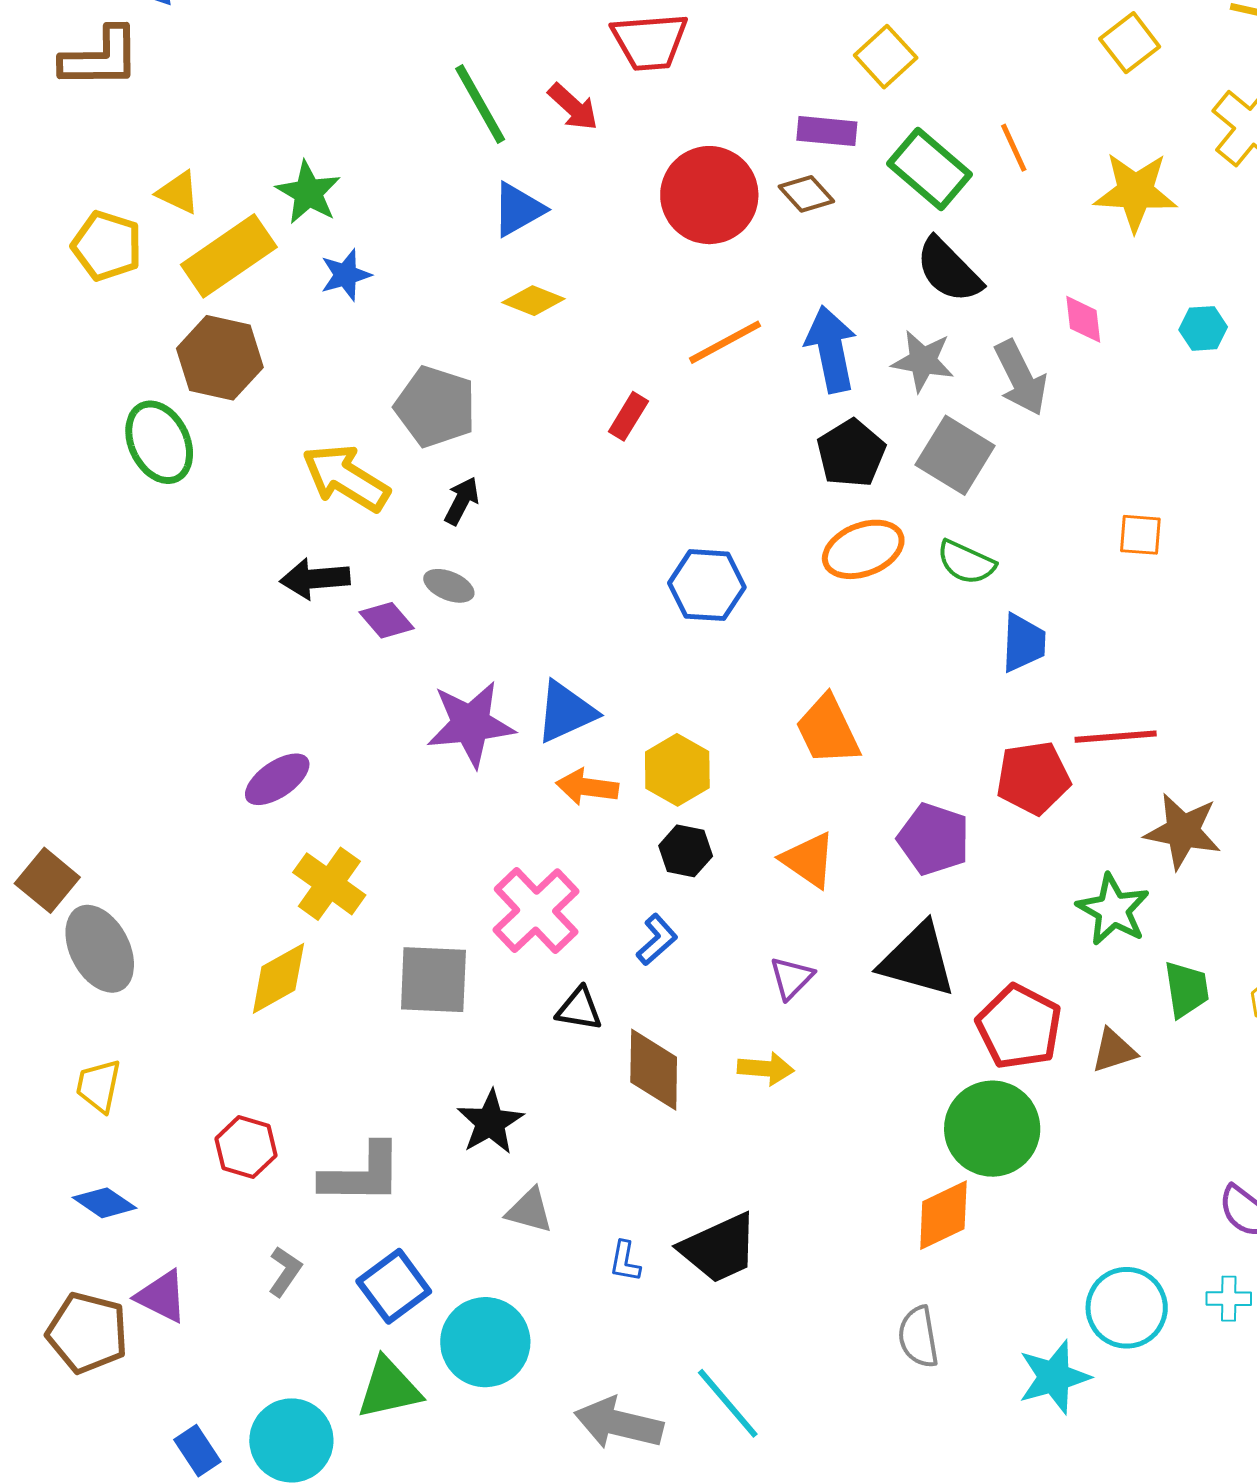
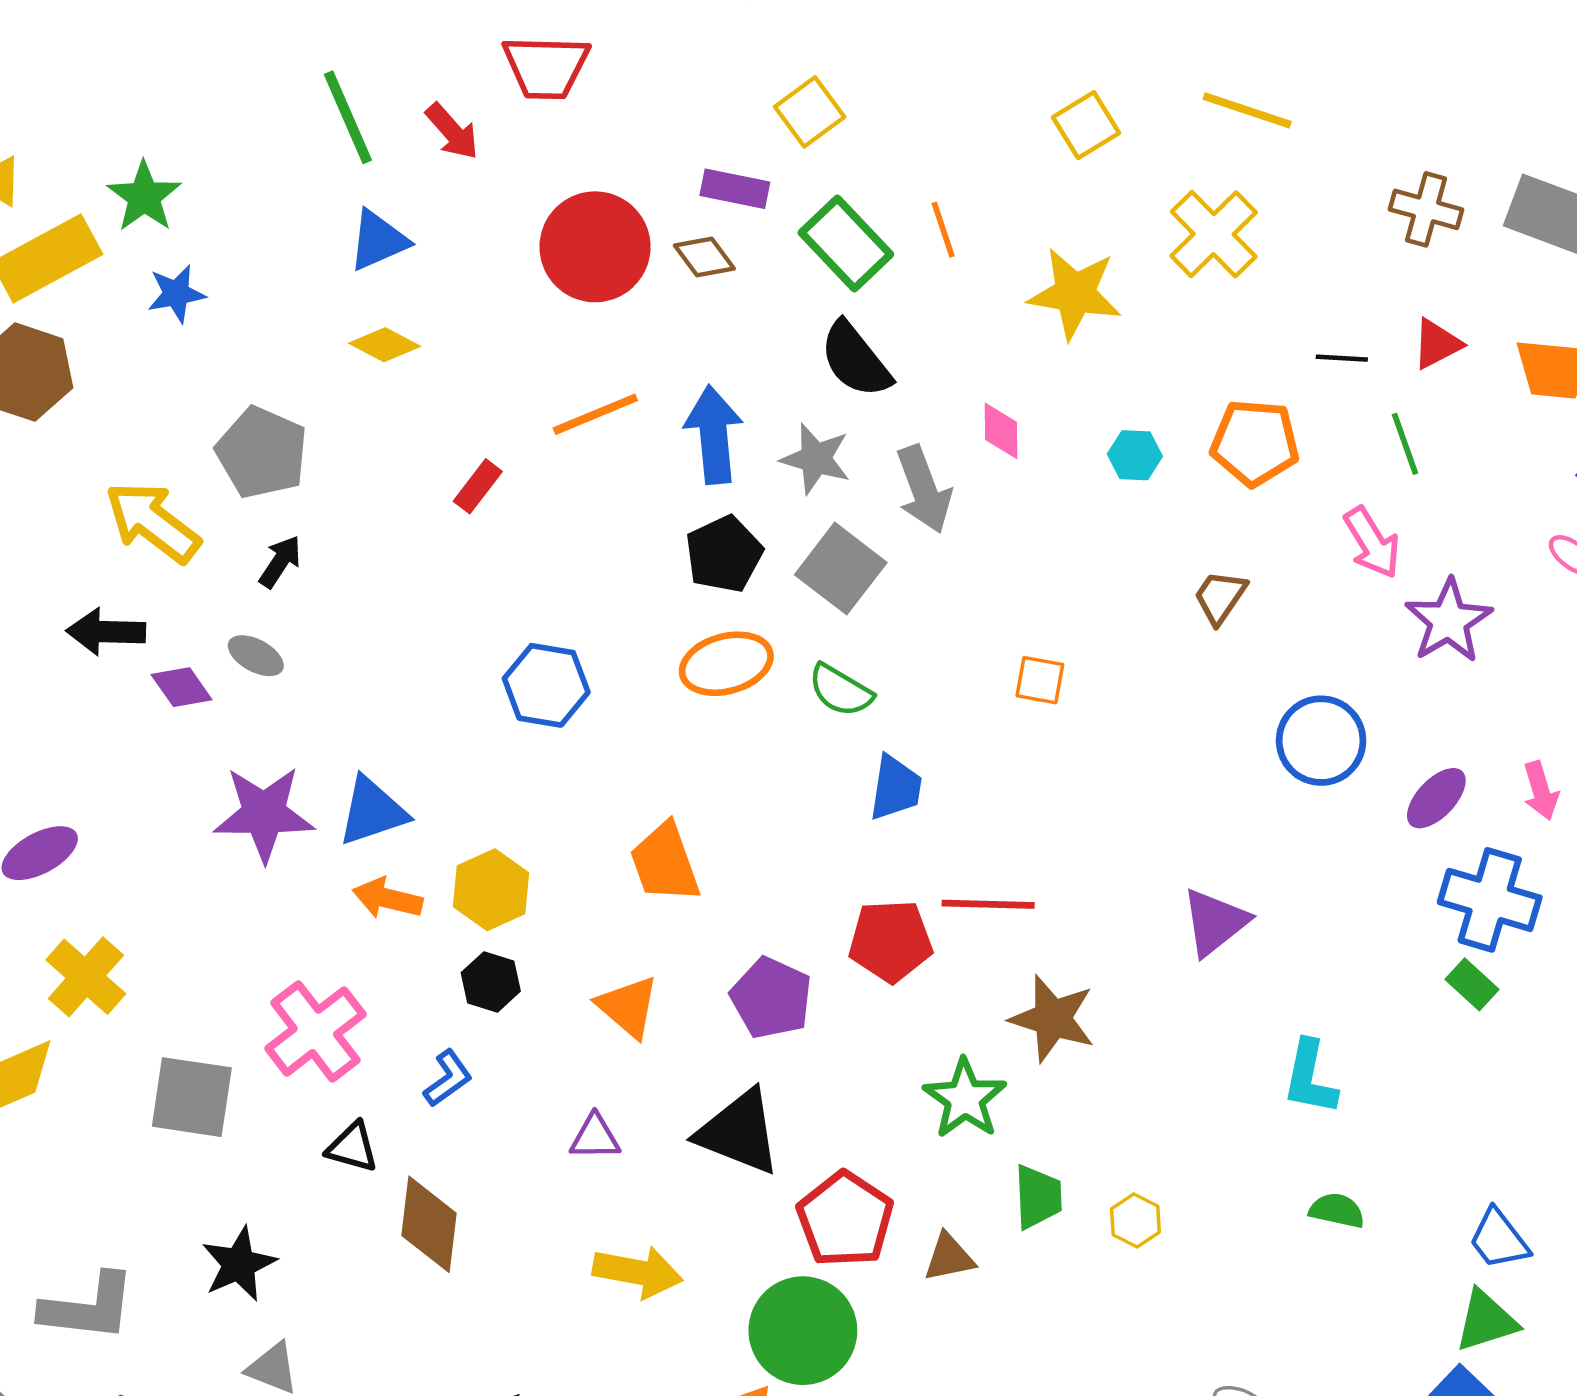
purple triangle: (791, 978) -> (595, 1137), turned 39
yellow arrow: (766, 1069) -> (638, 1272), moved, size x1.4

